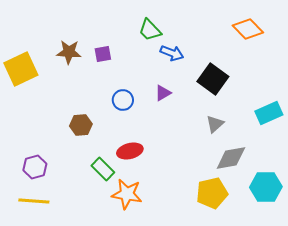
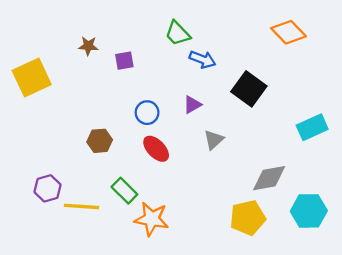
brown star: (69, 52) -> (88, 46), moved, size x0.7
gray triangle: (215, 124) -> (214, 140), moved
red ellipse: (130, 151) -> (156, 149), moved, turned 60
yellow line: (34, 201) -> (81, 206), moved

